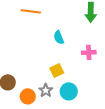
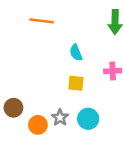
yellow square: (57, 70) -> (76, 83), moved, turned 32

